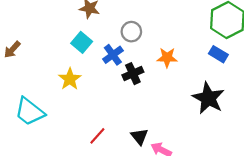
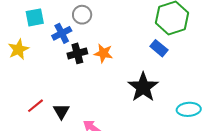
cyan square: (82, 42) -> (35, 17), turned 30
orange star: (167, 58) -> (103, 53), moved
black triangle: (139, 137) -> (61, 111), moved

